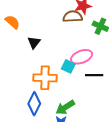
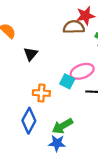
orange cross: (45, 78) -> (41, 93), size x0.7

